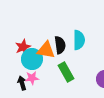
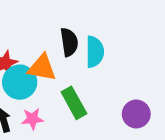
black semicircle: (60, 45) -> (69, 42), moved
pink star: (32, 78) -> (32, 119), moved

